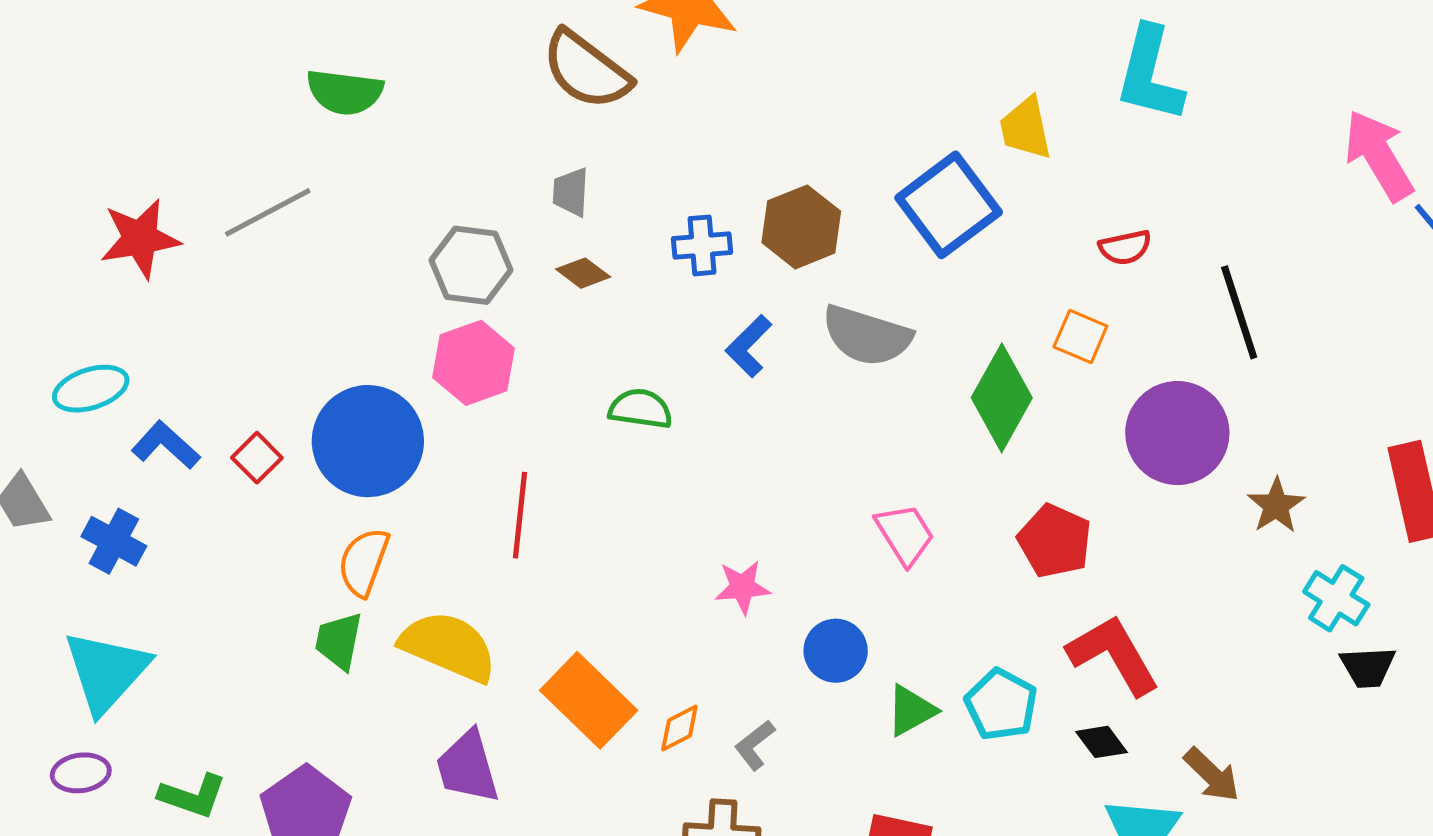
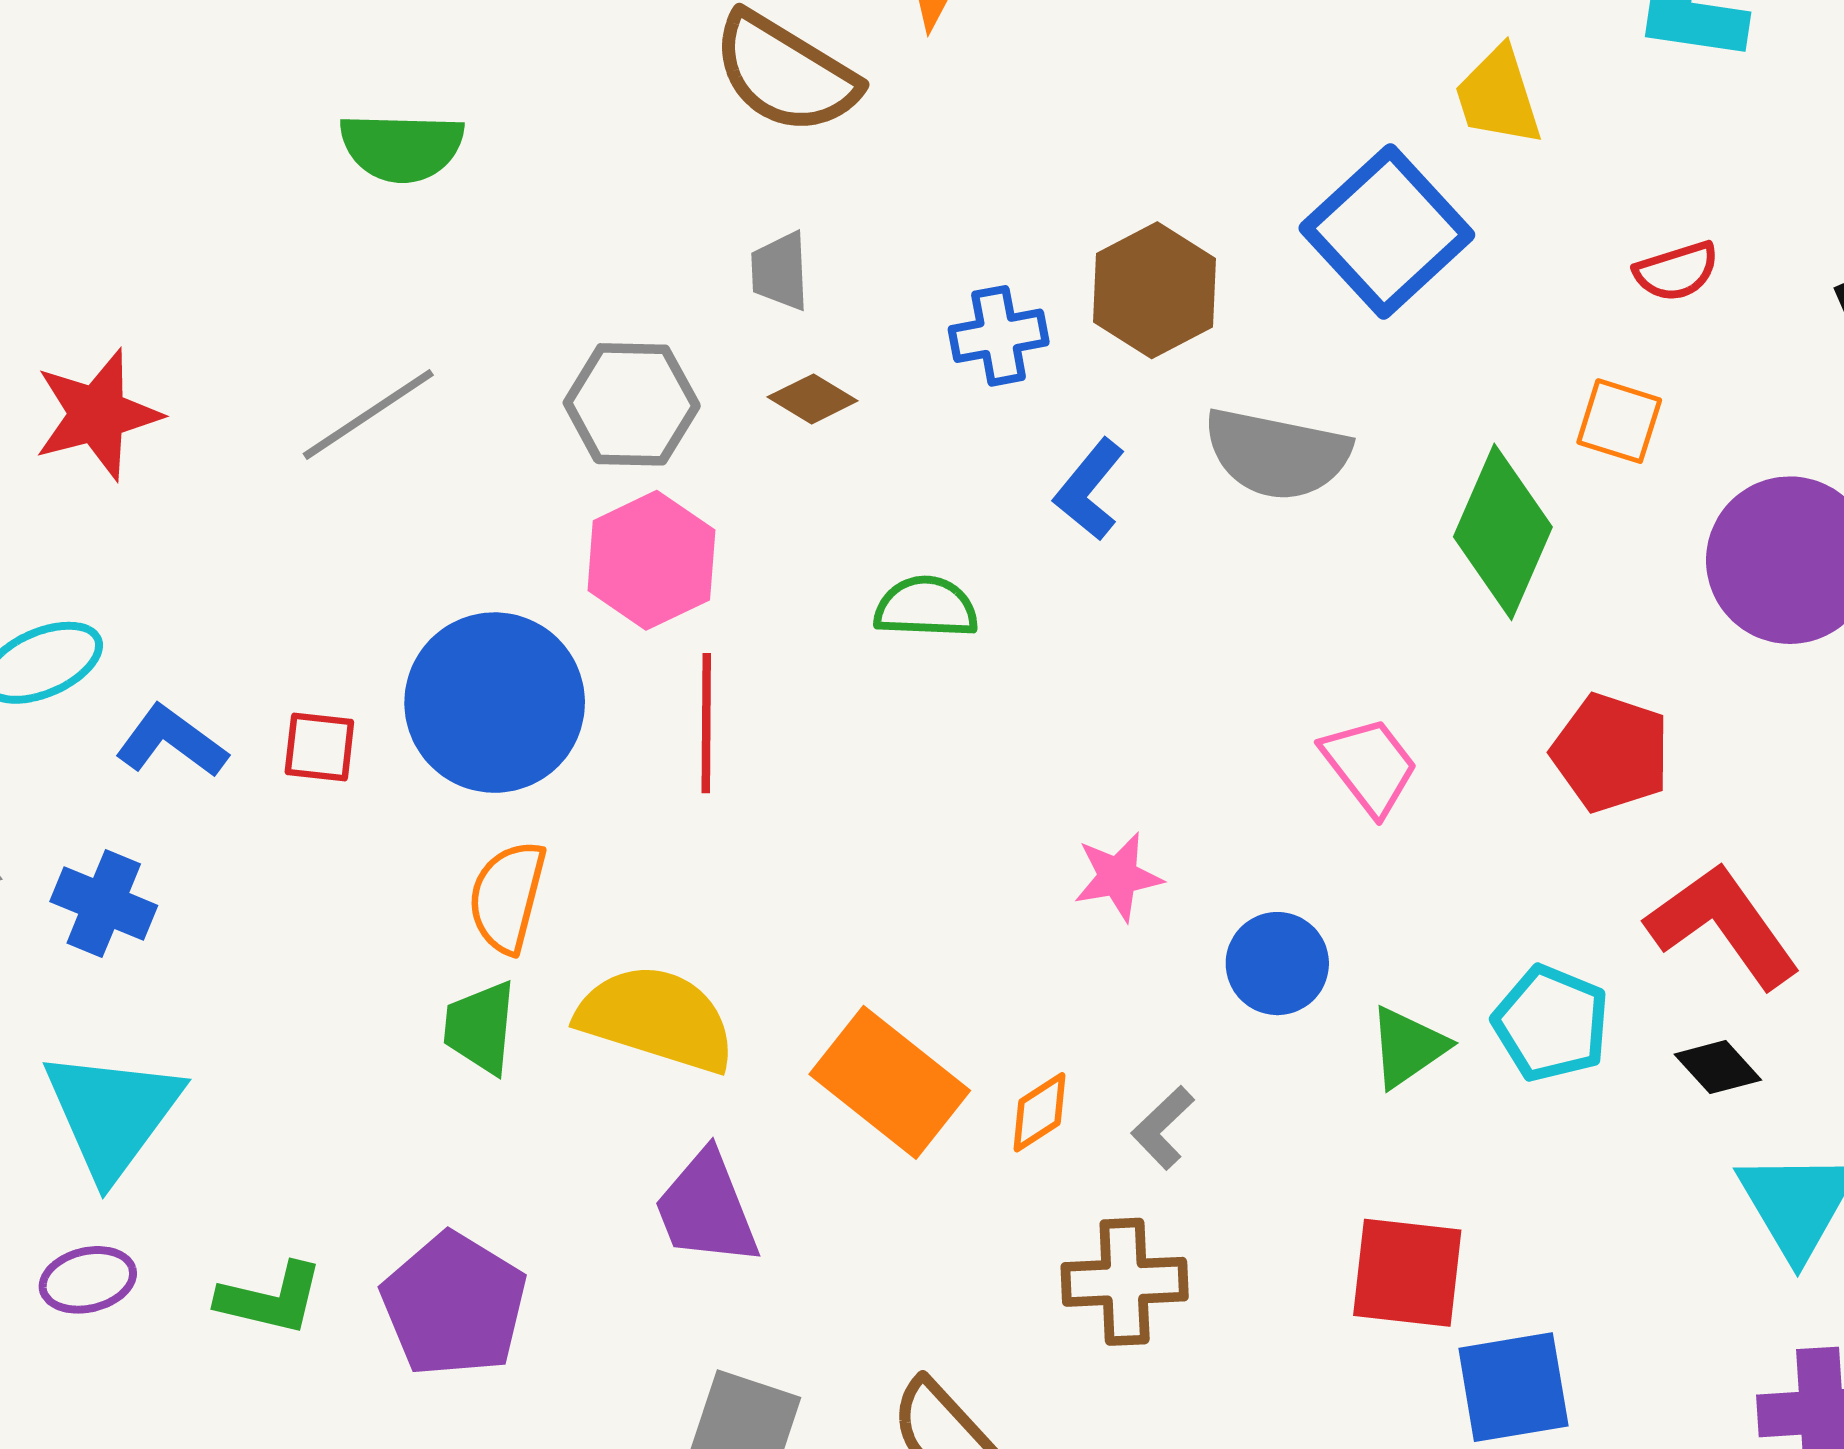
gray line: (268, 212) -> (368, 414), moved
red square: (257, 458) -> (319, 747), turned -33
red line: (520, 515) -> (706, 723), moved

